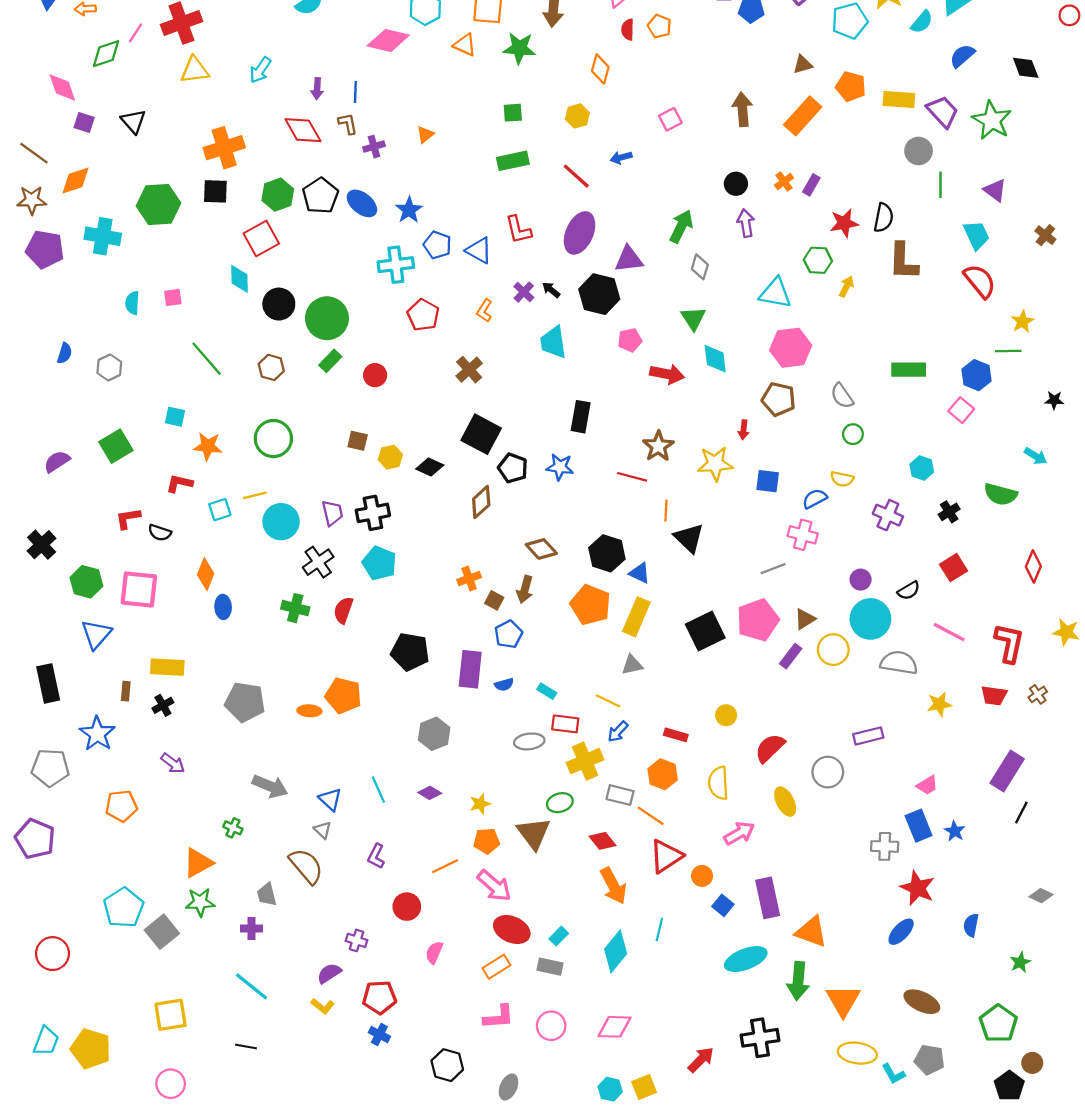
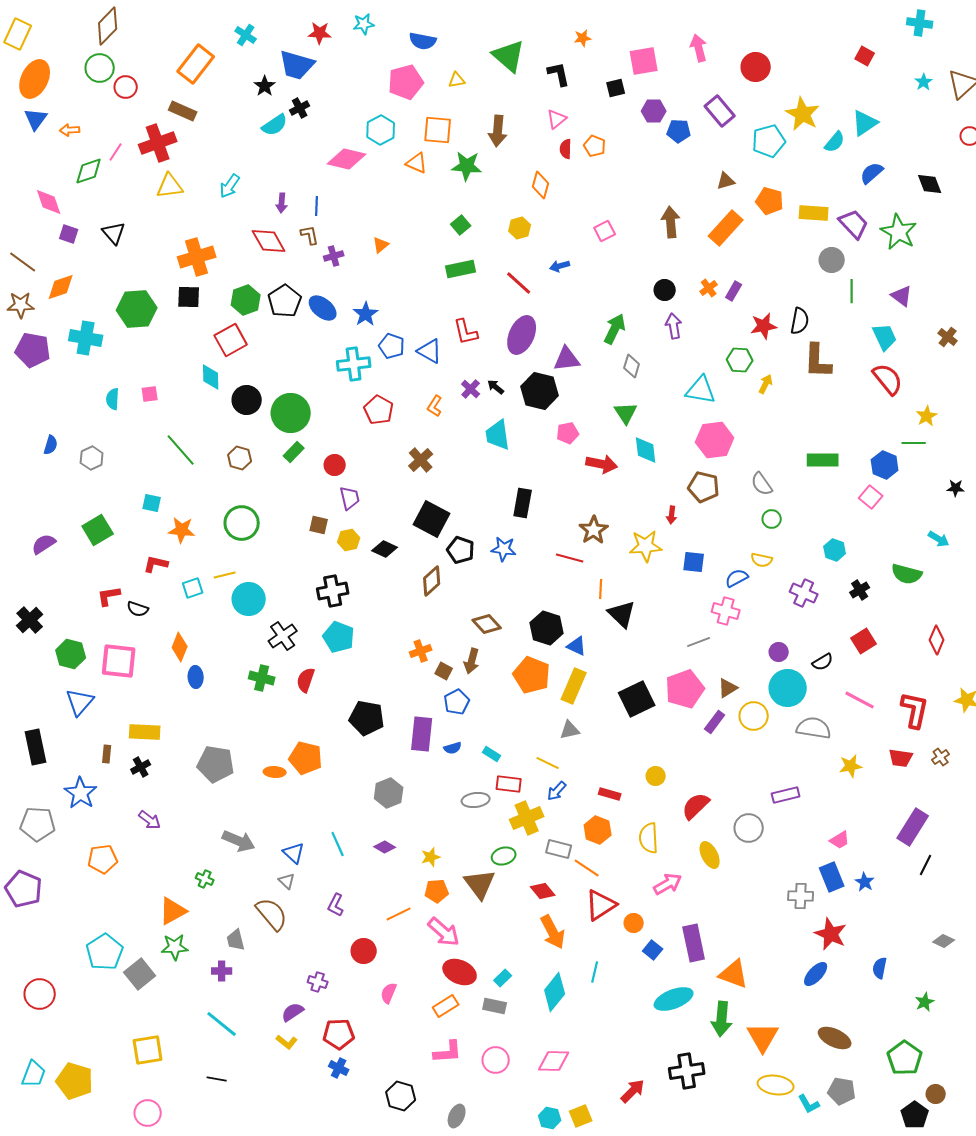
green square: (513, 113) -> (461, 225), turned -36
purple trapezoid: (332, 513) -> (350, 498), moved

